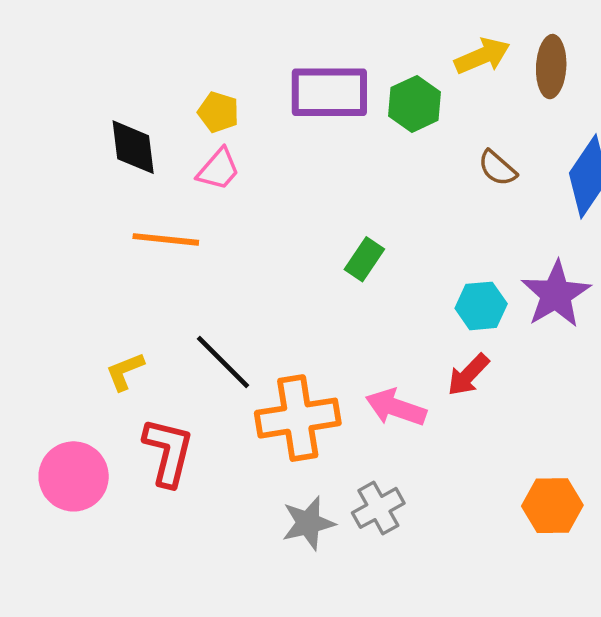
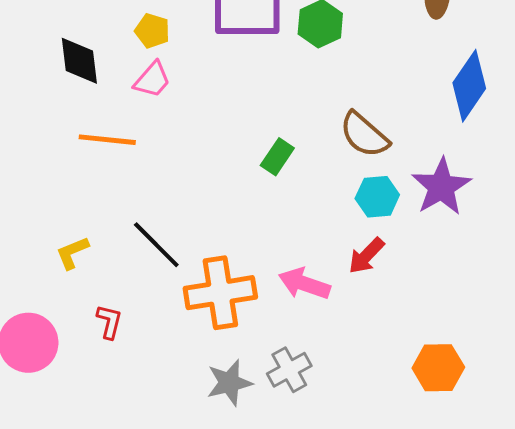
brown semicircle: (497, 168) -> (364, 135), moved, size x1.5
red L-shape: (168, 452) -> (109, 322), size x0.6

